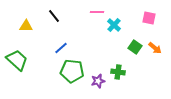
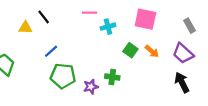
pink square: (149, 18) -> (145, 19), size x1.5
cyan cross: (114, 25) -> (108, 27), turned 32
yellow triangle: (26, 26) -> (25, 28), moved

